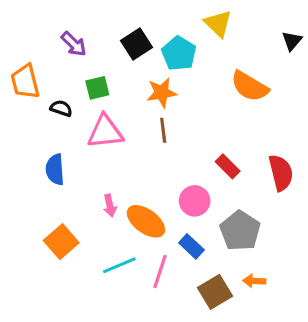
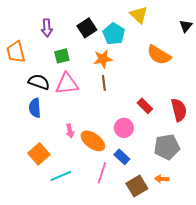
purple arrow: (74, 44) -> (47, 28), turned 42
black semicircle: (61, 108) -> (39, 82), moved, size x1.5
gray pentagon: (240, 231) -> (167, 147), moved, turned 30
cyan line: (119, 265) -> (61, 176), moved

